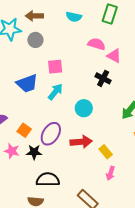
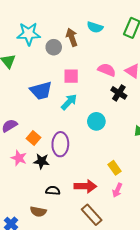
brown arrow: (34, 16) -> (72, 37), moved, turned 66
pink semicircle: (97, 44) -> (107, 70), moved
purple ellipse: (51, 134) -> (60, 144), turned -35
red arrow: (81, 142) -> (85, 186), moved
black semicircle: (48, 180) -> (53, 191), size x0.6

